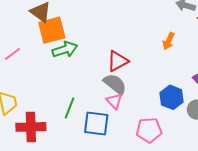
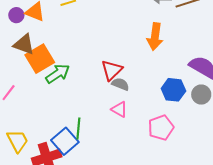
orange arrow: (169, 41) -> (155, 37), size x1.5
gray semicircle: (115, 84) -> (120, 84), moved, size x0.7
blue square: (96, 124) -> (65, 141), moved, turned -32

